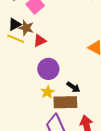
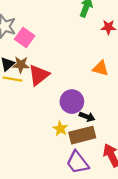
red triangle: (40, 41) -> (39, 75), size x1.5
purple circle: (48, 69) -> (72, 102), moved

